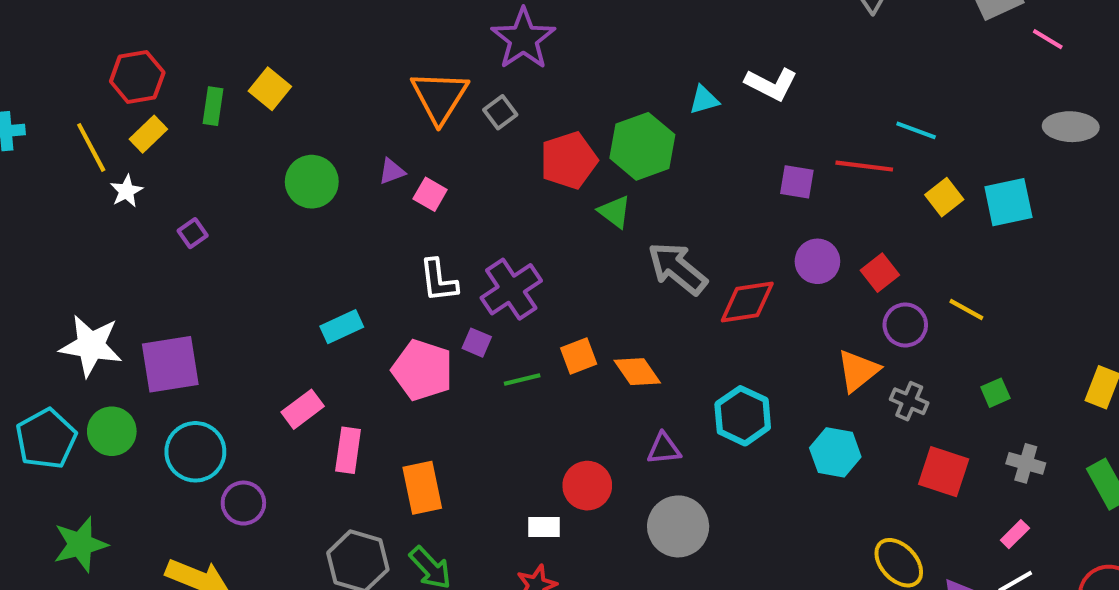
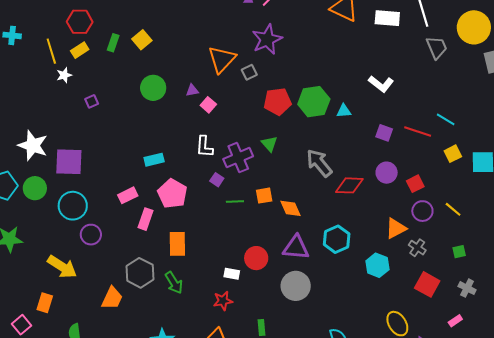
cyan triangle: (704, 100) -> (344, 111), moved
green triangle: (615, 212) -> (269, 144), moved
pink pentagon: (422, 370) -> (172, 194), moved
purple triangle: (664, 449) -> (296, 248), size x1.6

